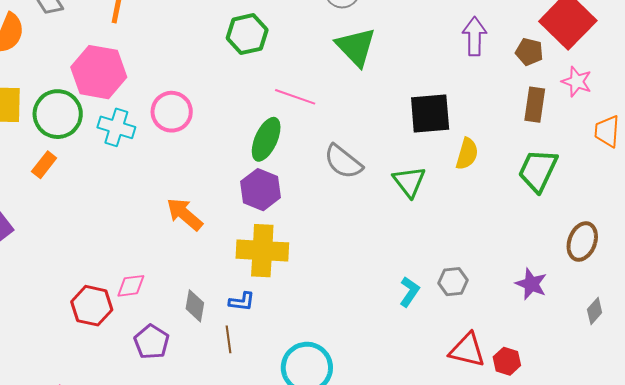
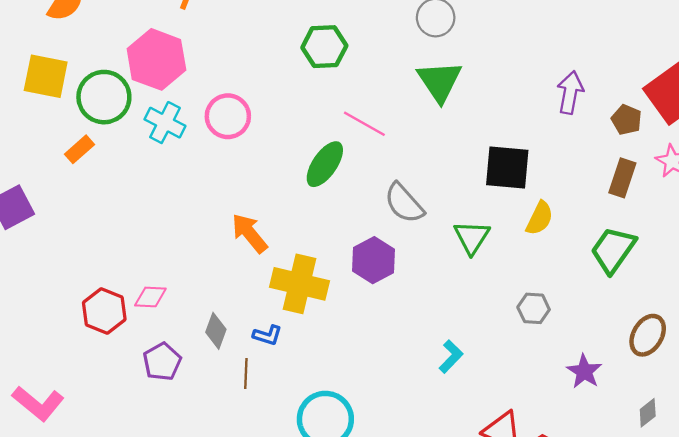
purple hexagon: (260, 190) -> (373, 260), moved
orange arrow: (185, 214) -> (249, 233), moved
gray hexagon: (453, 282) -> (534, 308), moved

